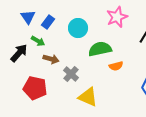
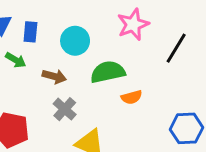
blue rectangle: (48, 22) -> (30, 32), turned -32
brown arrow: (51, 59) -> (54, 76), moved

